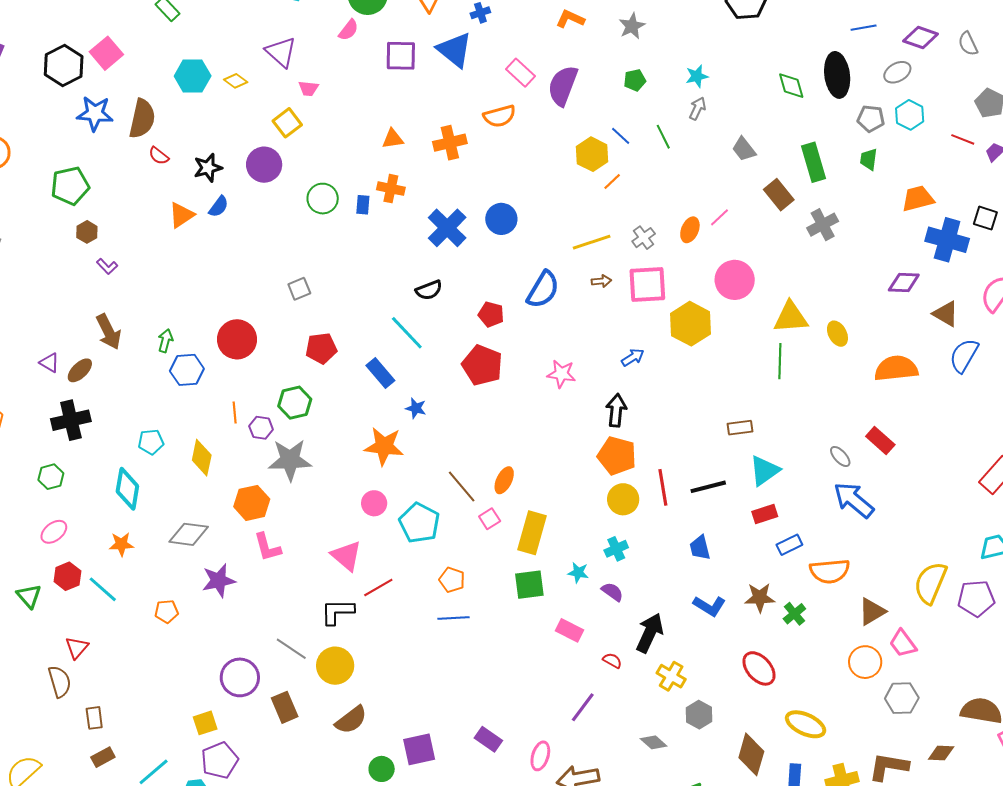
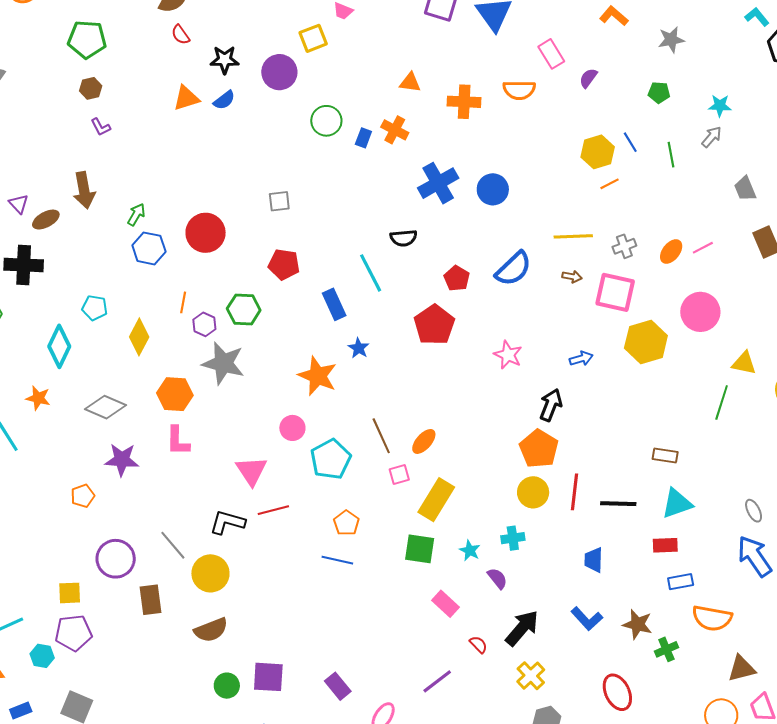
purple semicircle: (563, 86) -> (588, 78), size x0.5
yellow triangle: (791, 317) -> (744, 363), size x0.7
orange pentagon: (167, 611) -> (83, 496), moved, turned -30

